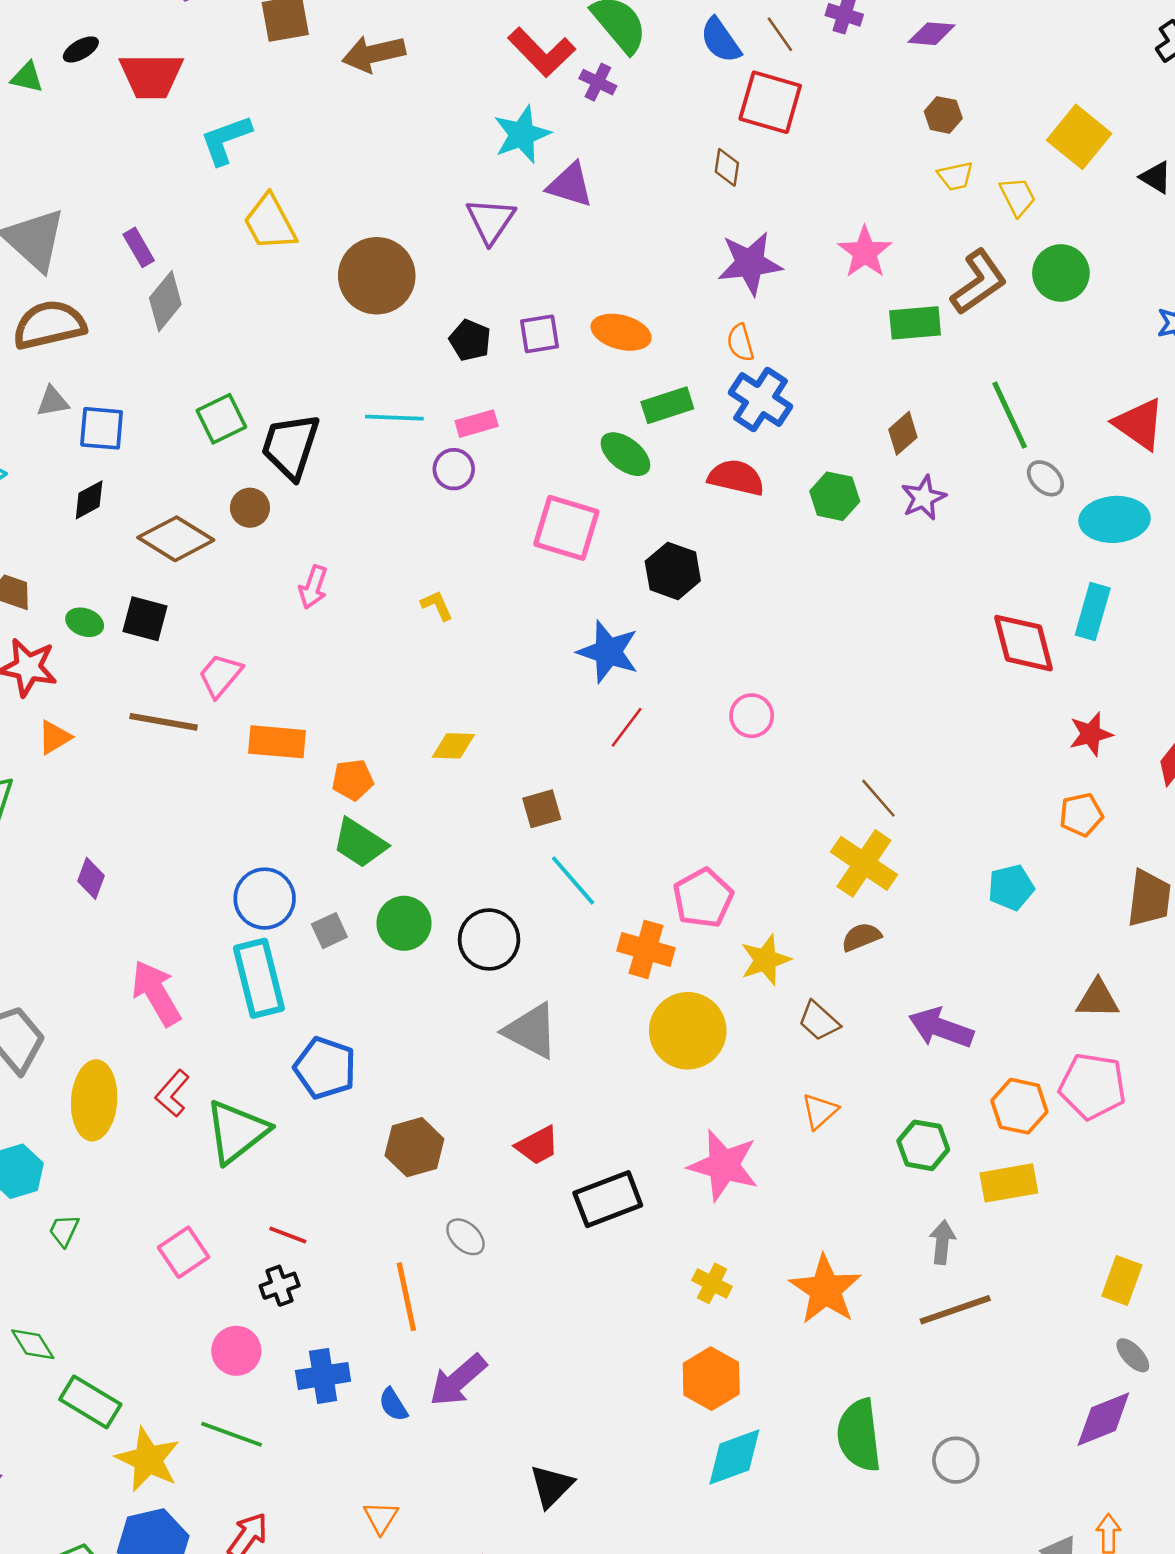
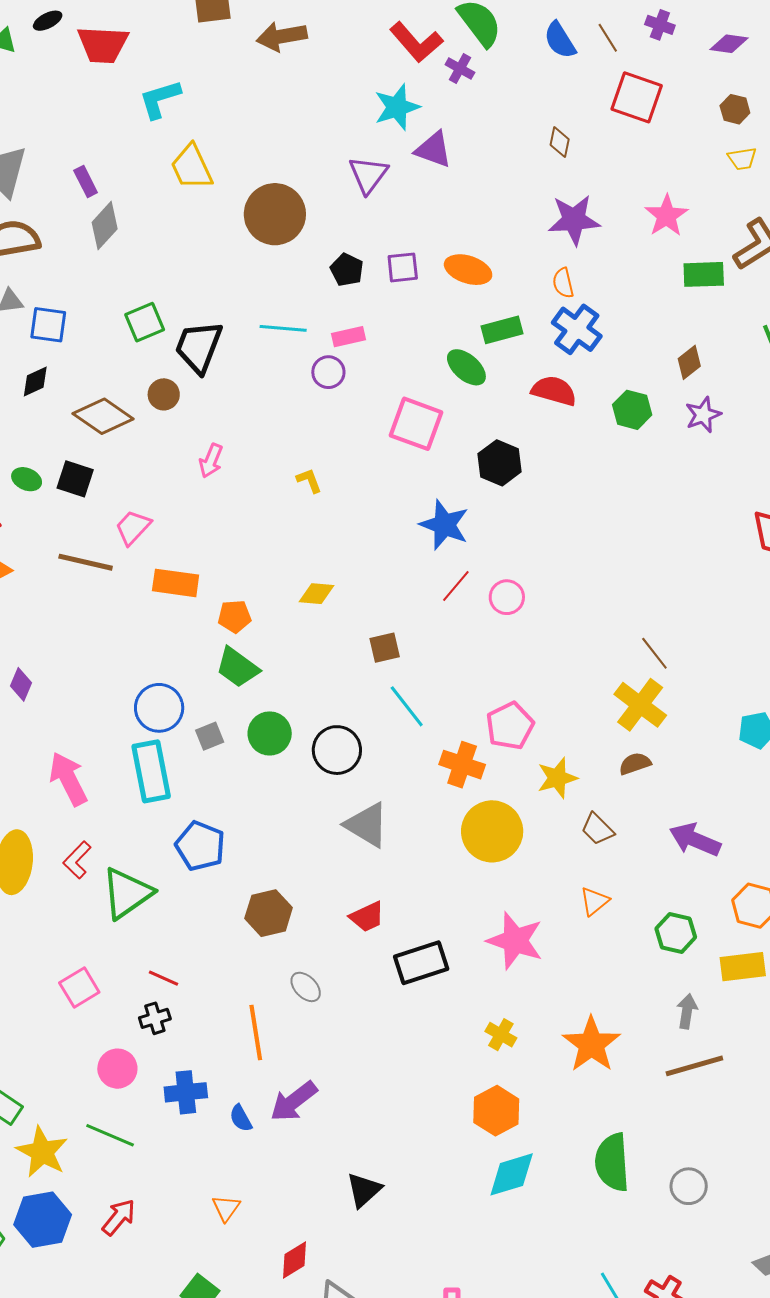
red square: (770, 102) -> (637, 97), moved
pink circle: (752, 716) -> (507, 597), moved

